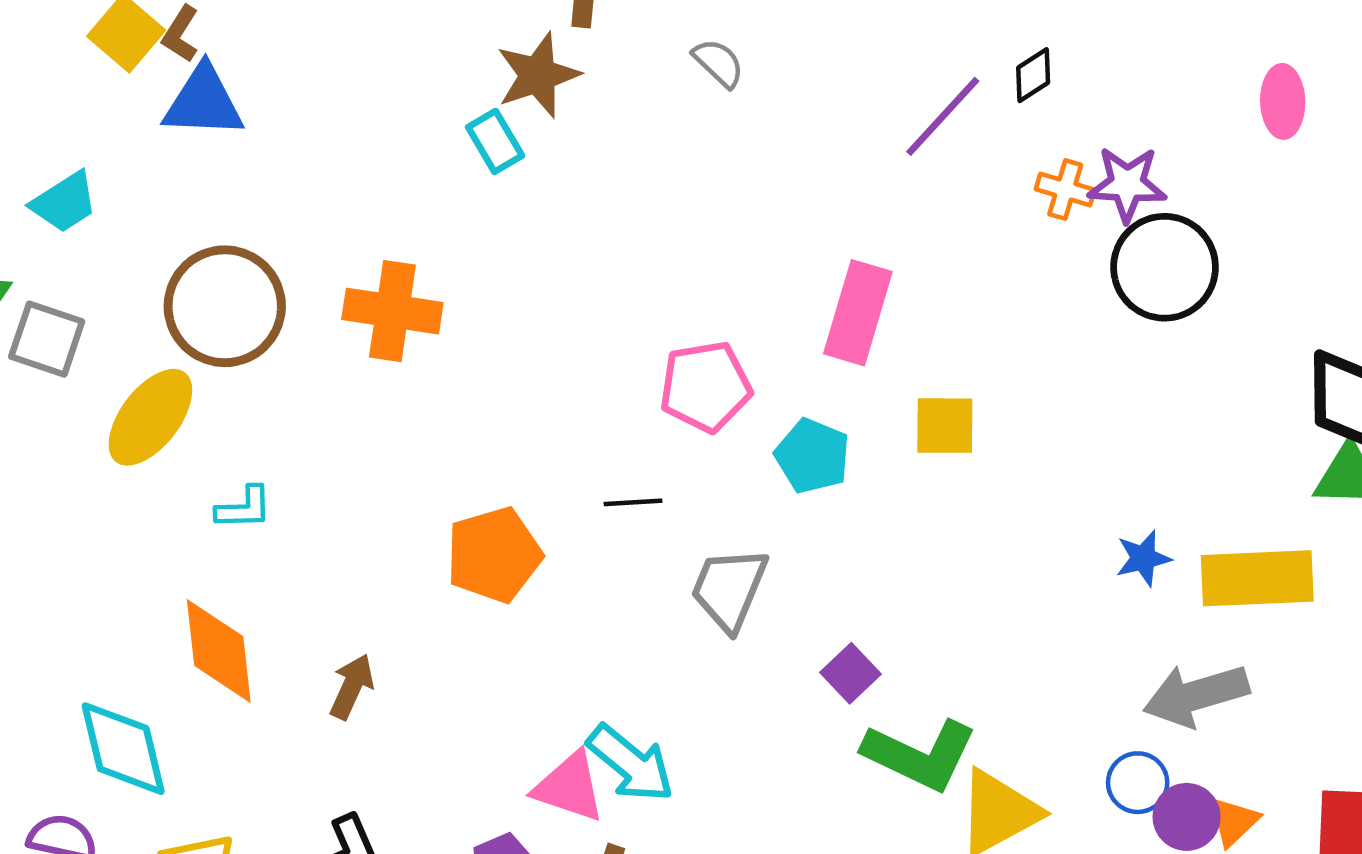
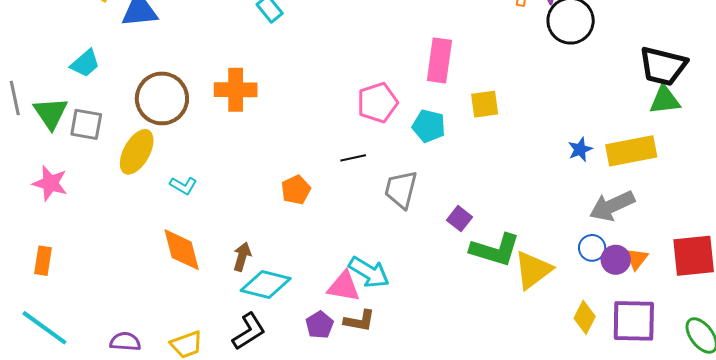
cyan L-shape: (244, 508) -> (183, 186), turned 40
orange pentagon: (494, 555) -> (296, 190), size x0.7
cyan diamond: (123, 749) -> (266, 284), moved, turned -54

